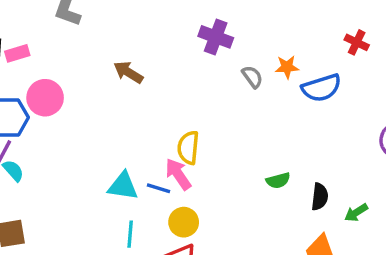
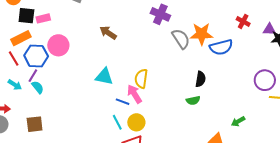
orange star: (287, 67) -> (201, 34), size x1.6
gray semicircle: (252, 77) -> (181, 39), size x1.5
cyan triangle: (123, 186) -> (104, 77), moved
black semicircle: (320, 197) -> (201, 79), moved
cyan line: (130, 234) -> (117, 122), moved, turned -35

